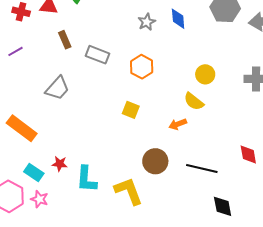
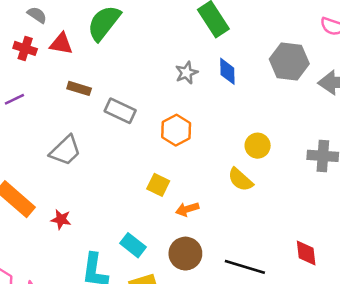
brown rectangle: (65, 40) -> (79, 88), turned -54
orange arrow: (178, 124) -> (187, 209), moved
red star: (60, 164) -> (61, 219), moved
cyan rectangle: (34, 173) -> (133, 245), moved

